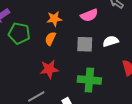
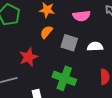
orange semicircle: (50, 39) -> (46, 32), moved
red star: (49, 69) -> (28, 57), turned -30

